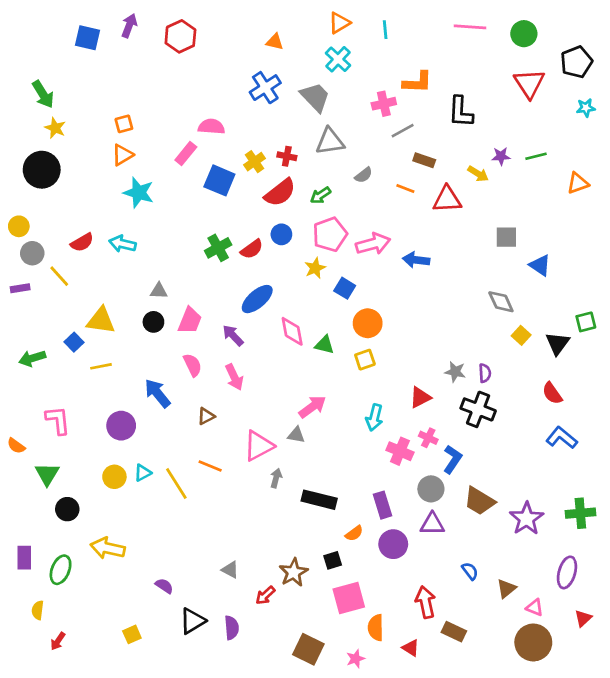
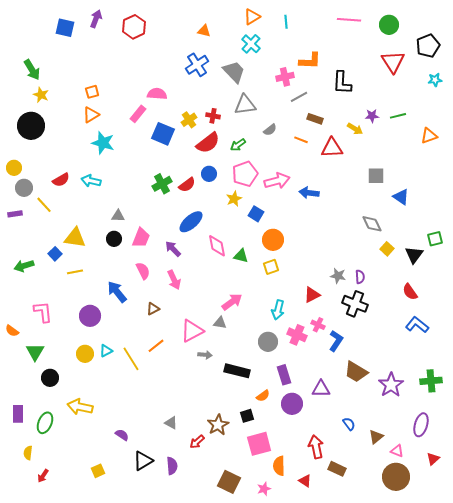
orange line: (210, 466) -> (156, 346), turned -60
gray arrow: (276, 478) -> (205, 355), turned 80
gray circle: (431, 489) -> (268, 342), moved

